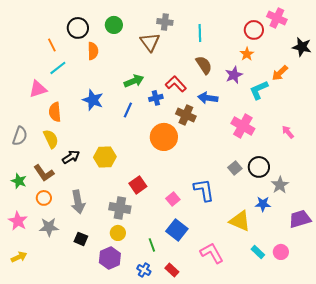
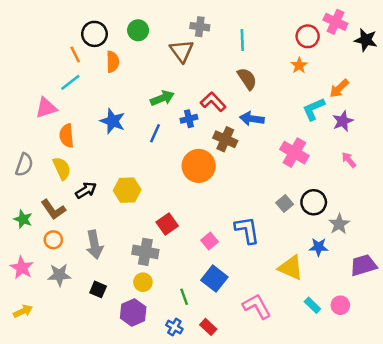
orange line: (52, 45) -> (75, 54), moved
black star: (302, 47) -> (366, 40), moved
purple star: (234, 75) -> (343, 121), moved

